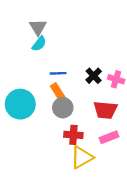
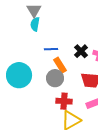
cyan semicircle: (39, 44) -> (35, 24), turned 152
orange rectangle: (58, 92) -> (60, 65), moved

